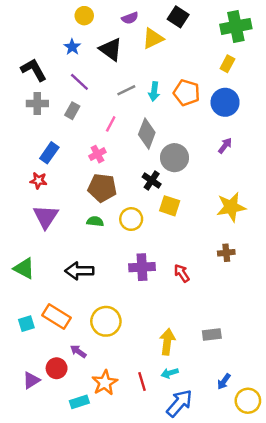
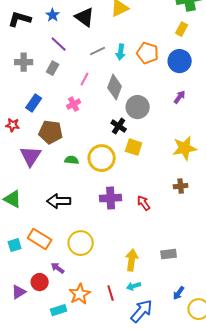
black L-shape: (34, 70) -> (20, 19), moved, turned -45
red star: (39, 181) -> (13, 125), moved
brown pentagon: (102, 188) -> (51, 132), moved
yellow circle: (131, 219) -> (102, 158), size x1.4

